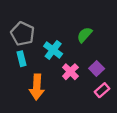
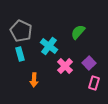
orange arrow: (37, 87) -> (34, 80), size x0.6
pink rectangle: (102, 90) -> (94, 83), turned -32

